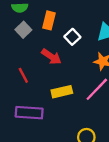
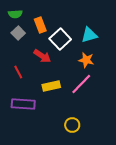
orange rectangle: (49, 20) -> (40, 25), turned -35
white square: (72, 37) -> (60, 39), size x1.5

